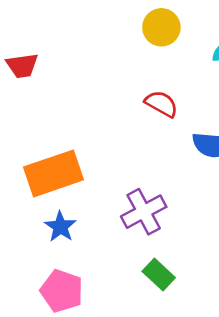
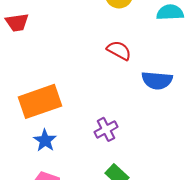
purple cross: (144, 212) -> (106, 129), size x0.7

